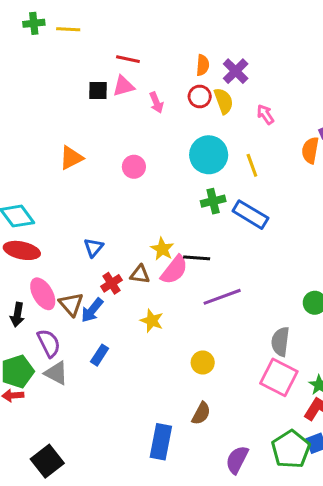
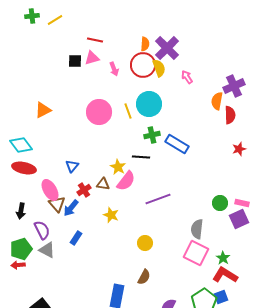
yellow line: (68, 29) -> (55, 20), turned -35
purple cross: (236, 71) -> (167, 48), size x1.4
red circle: (200, 97) -> (143, 65), size x1.6
orange triangle: (71, 158) -> (43, 110), moved
yellow line: (252, 165) -> (128, 111), moved
pink circle: (134, 167) -> (99, 112), size x1.6
black line: (197, 258) -> (141, 157), moved
pink ellipse: (43, 294) -> (50, 190), moved

